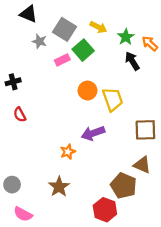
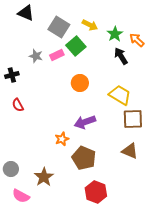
gray star: (39, 41) -> (36, 56), moved
yellow trapezoid: (113, 99) -> (120, 95), moved, turned -40
brown pentagon: (124, 186) -> (84, 158), moved
brown star: (59, 187) -> (44, 177), moved

